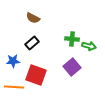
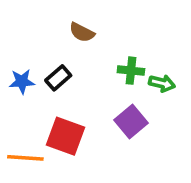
brown semicircle: (33, 18) -> (82, 32), moved
blue star: (13, 61) -> (22, 81), moved

